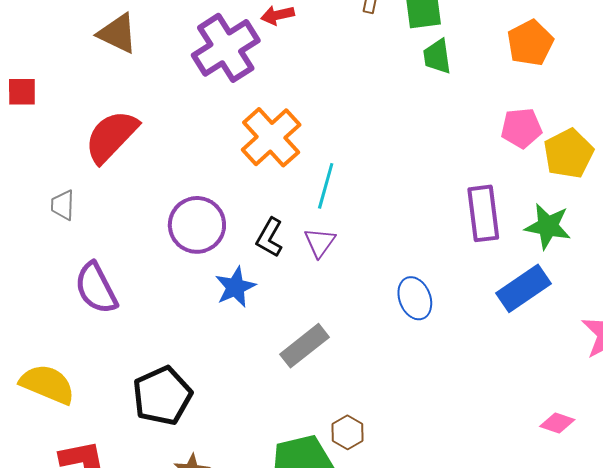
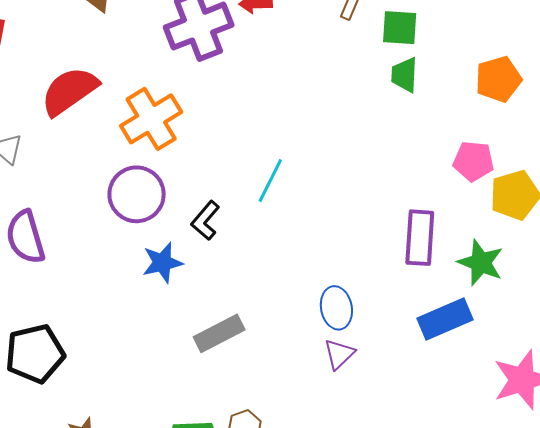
orange cross: (271, 137) -> (151, 119), moved
purple triangle: (320, 242) -> (339, 354), moved
black pentagon: (162, 396) -> (35, 354), moved

